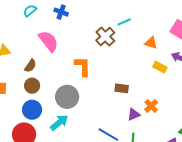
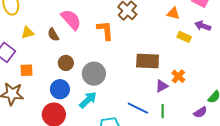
brown semicircle: (30, 66) -> (53, 35), moved, turned 120
orange L-shape: (83, 66) -> (105, 30), moved
brown circle: (32, 86) -> (66, 63), moved
brown rectangle: (122, 88) -> (148, 61), size x1.6

